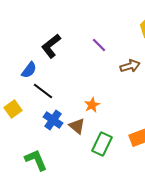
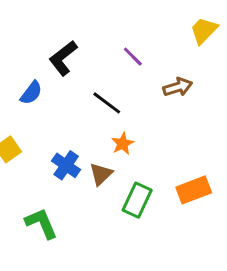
black line: (43, 91) -> (107, 103), moved
brown triangle: (77, 126) -> (101, 174), turned 36

